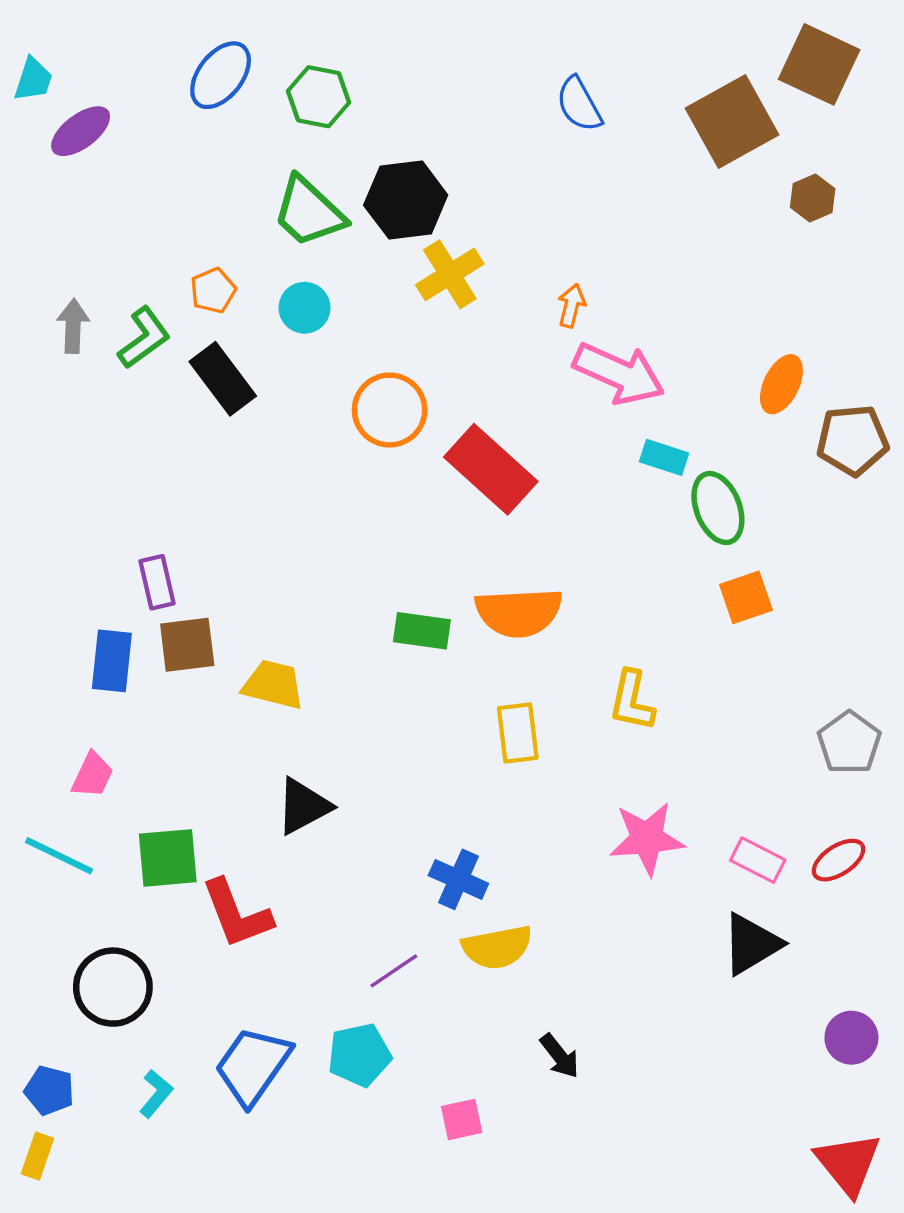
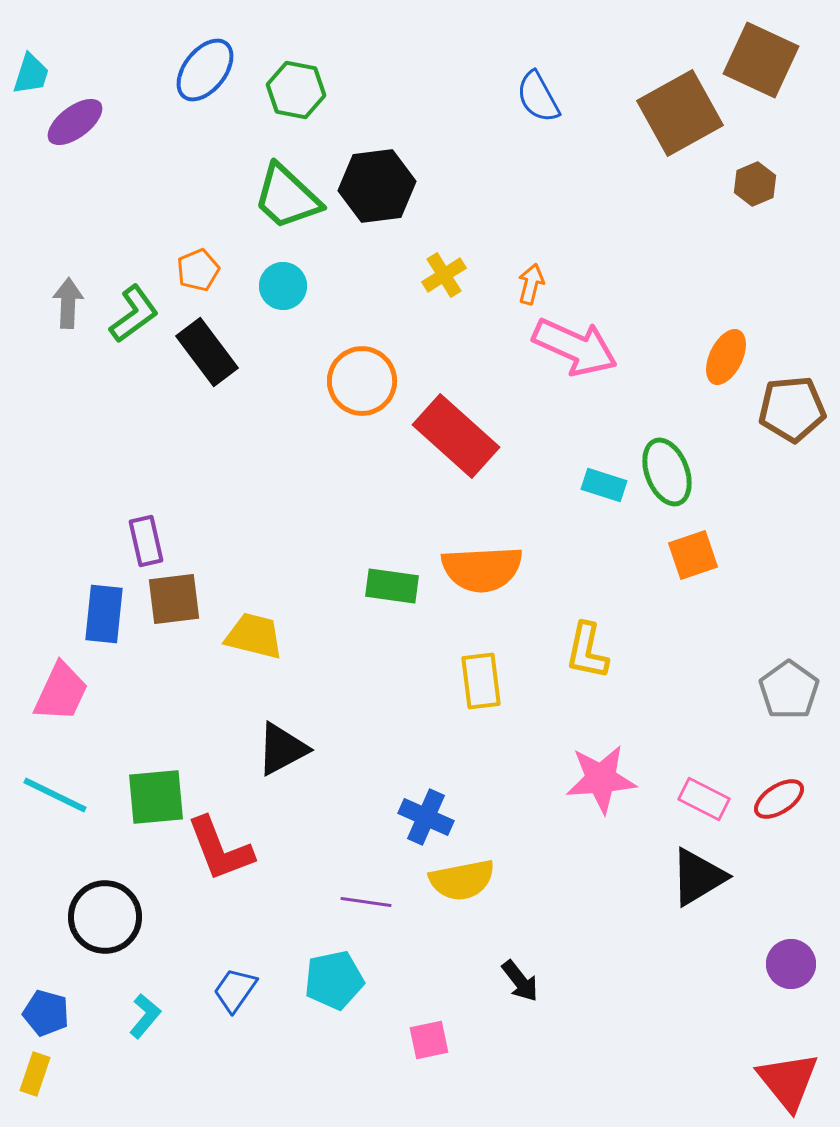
yellow cross: (450, 274) -> (444, 275), moved, size x0.7
cyan rectangle: (664, 457) -> (604, 485), moved
pink trapezoid: (92, 775) -> (61, 692), moved, size x1.4
purple line: (394, 971) -> (366, 902), turned 42
blue trapezoid: (253, 1066) -> (235, 990), size x0.6

